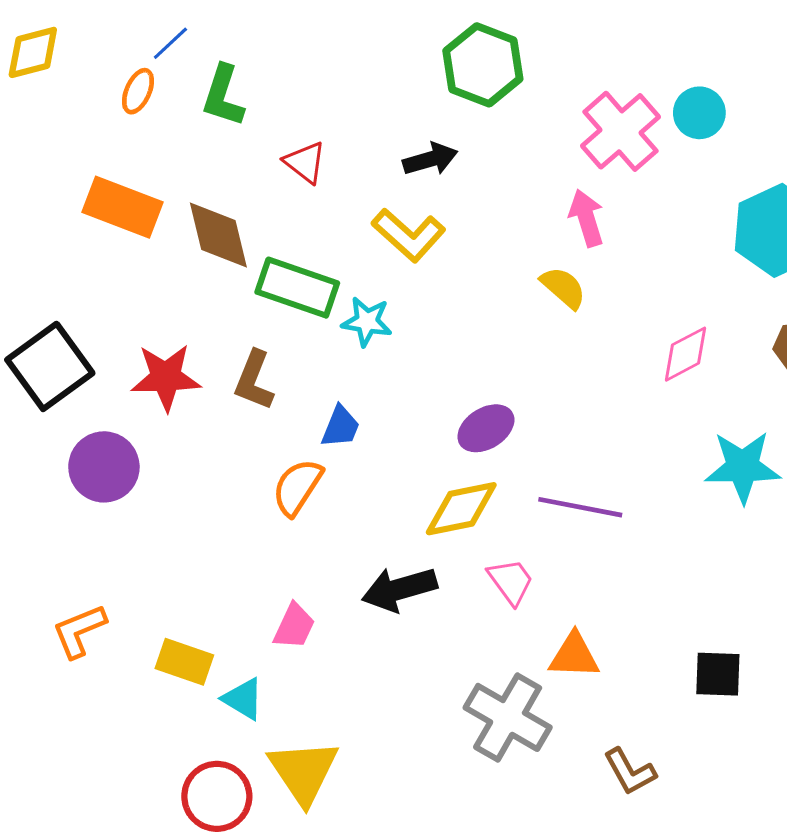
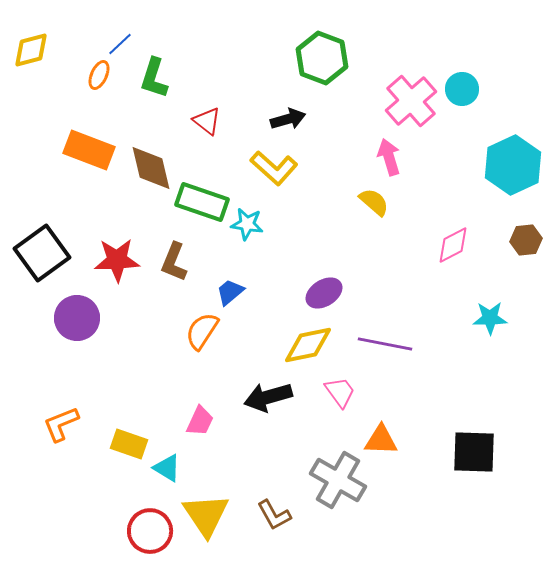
blue trapezoid: (341, 427) -> (230, 292), turned -152
cyan star: (743, 467) -> (490, 318), size x0.7
black square: (718, 674) -> (474, 452), size x1.4
brown L-shape: (630, 772) -> (274, 515), moved

